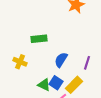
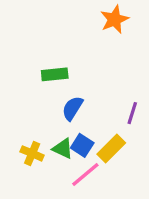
blue semicircle: (61, 60) -> (72, 108), moved
yellow cross: (20, 62) -> (32, 153), moved

